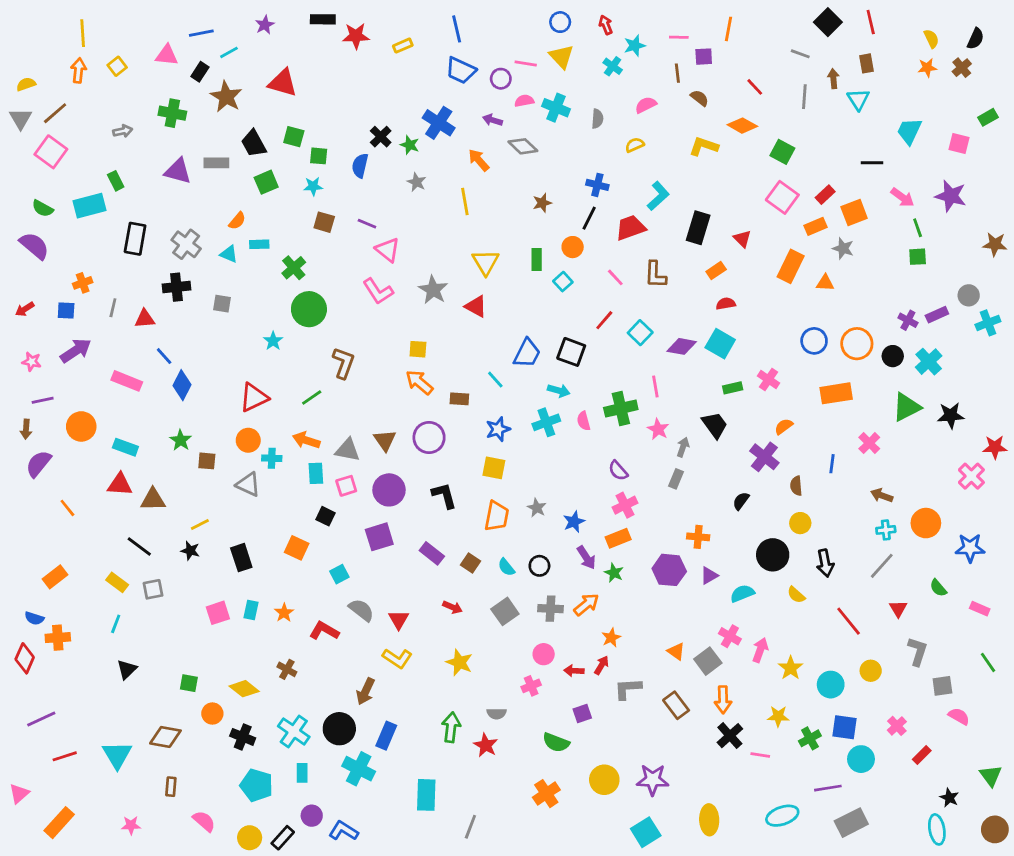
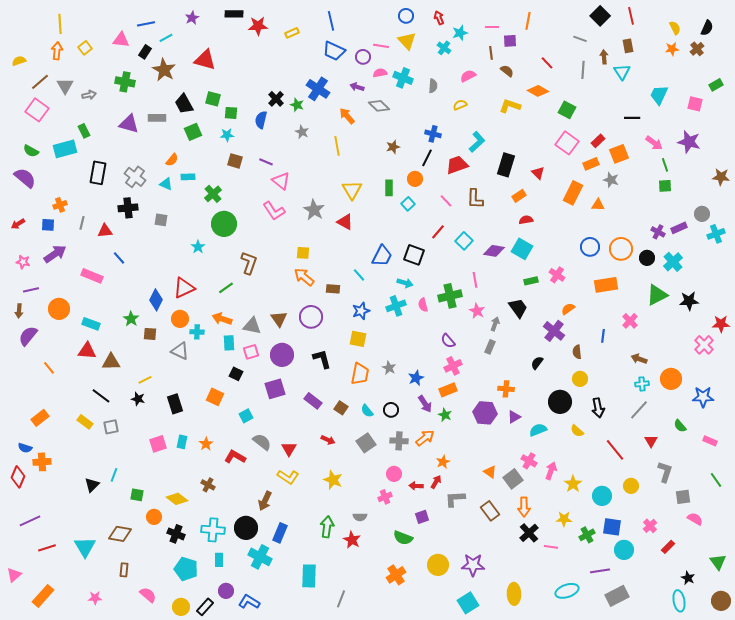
gray triangle: (21, 119) -> (65, 86), moved
blue diamond: (182, 385) -> (156, 300), moved
cyan line: (116, 624) -> (114, 475), moved
cyan cross: (294, 731) -> (213, 530), turned -30

